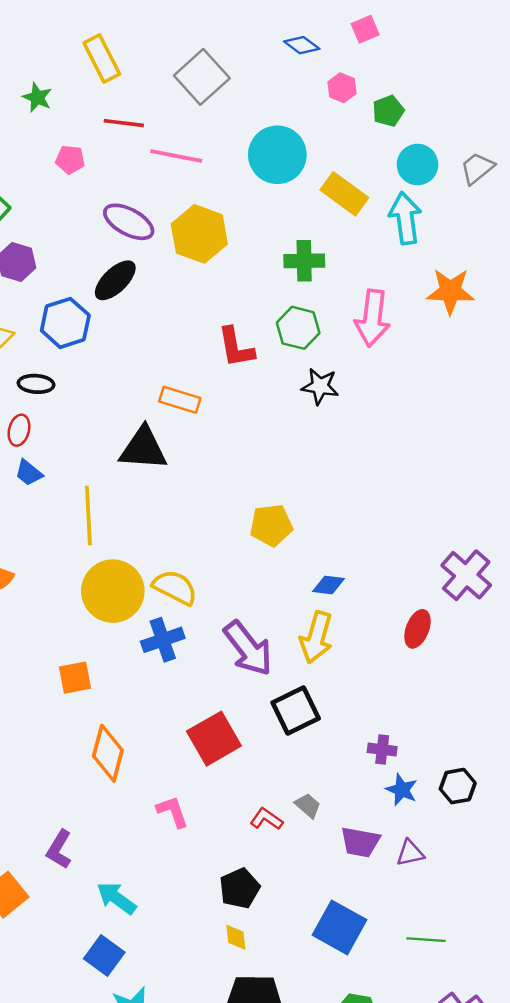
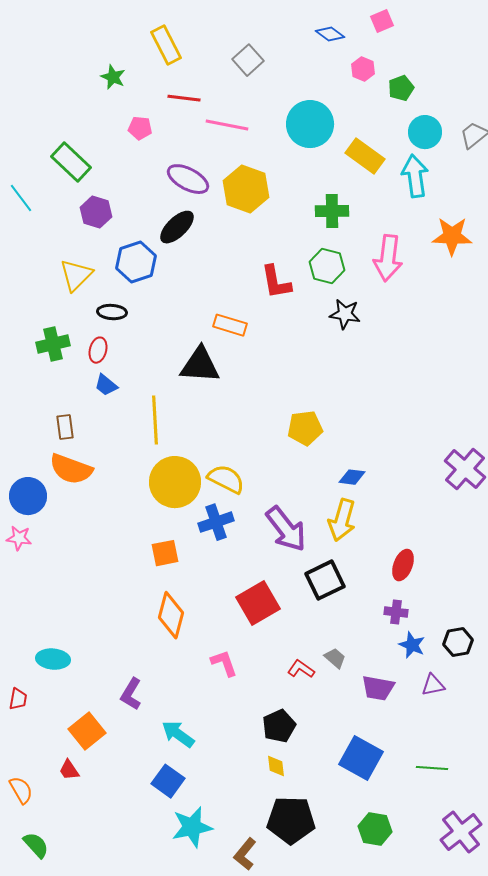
gray square: (202, 77) -> (248, 60), size x0.7
red ellipse: (417, 629) -> (403, 565), moved
orange square: (75, 678) -> (165, 553), moved
purple triangle: (410, 853) -> (433, 685), moved

